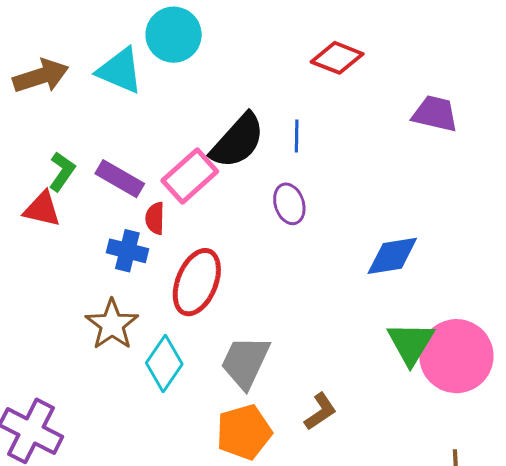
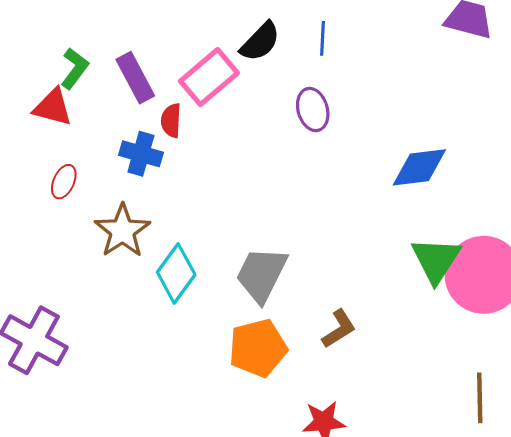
black semicircle: (238, 141) -> (260, 42), size x0.7
purple rectangle: (120, 179) -> (135, 78), turned 30
red ellipse: (197, 282) -> (64, 182), moved, size x0.5

